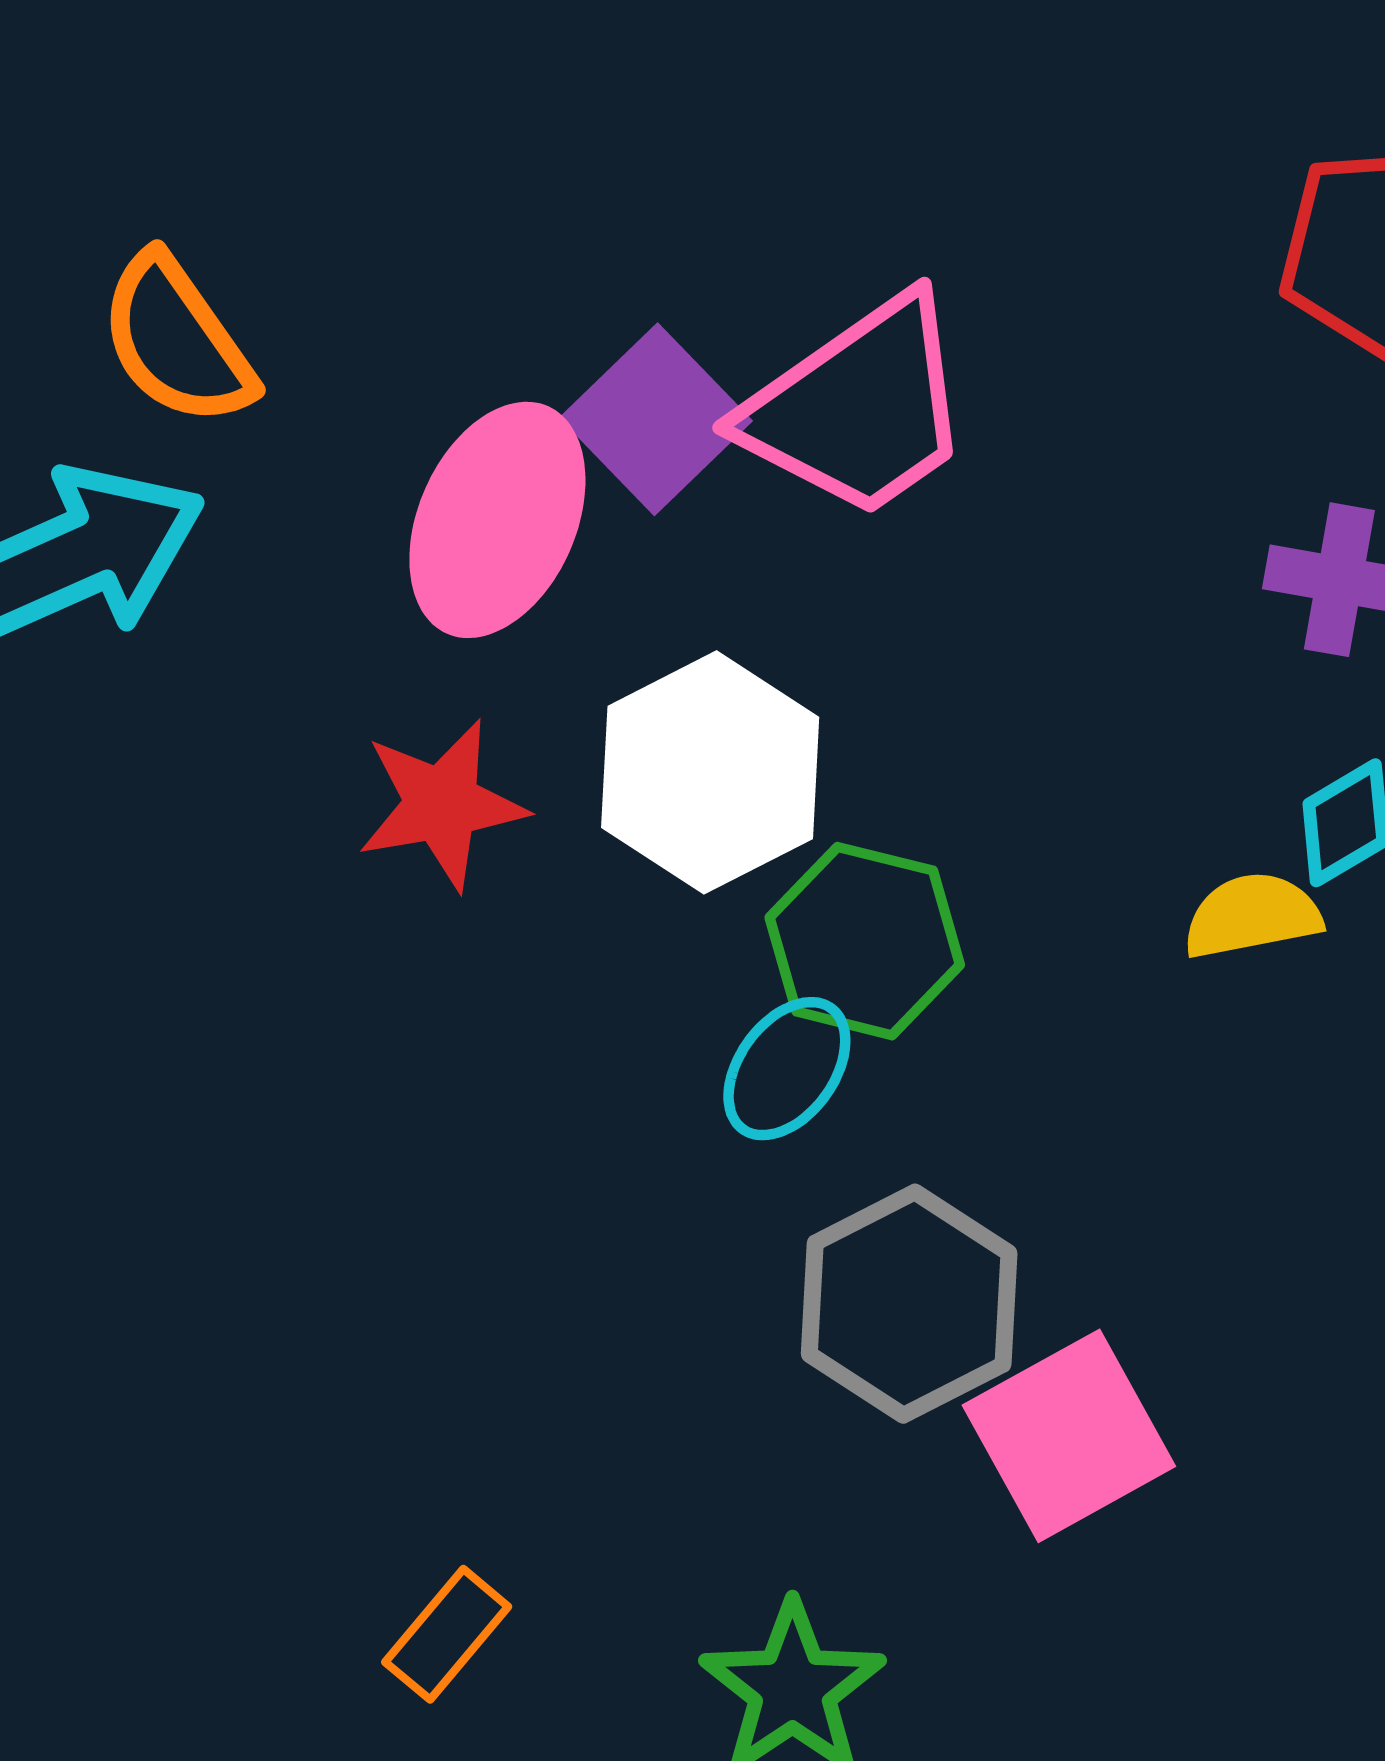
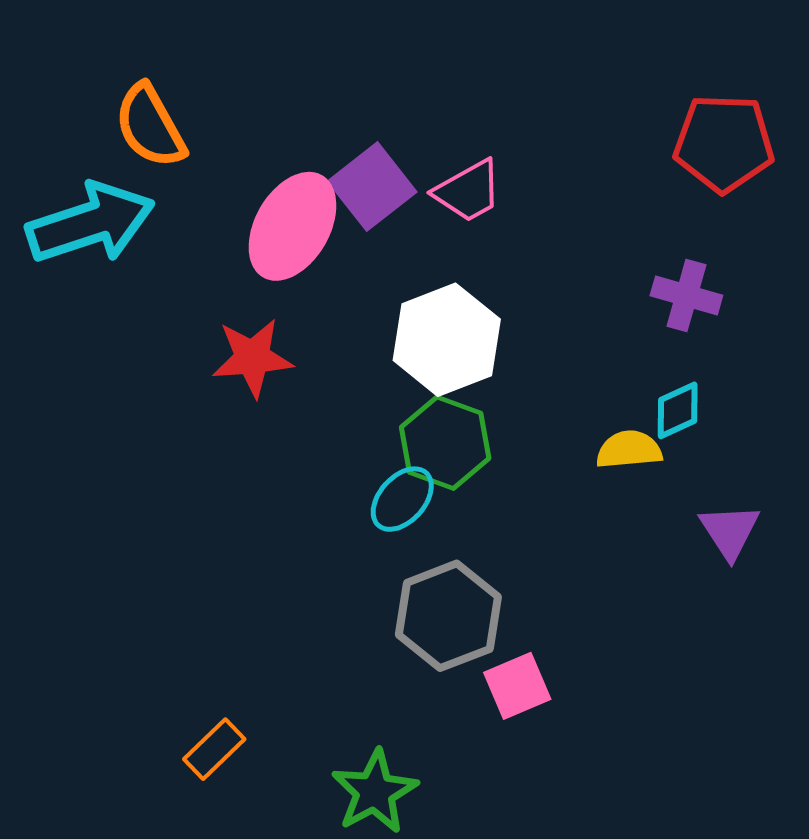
pink trapezoid: (858, 408) -> (468, 191), size x0.6
white hexagon: (710, 772) -> (447, 340), moved
pink square: (1069, 1436) -> (517, 686), size x0.7

